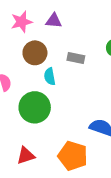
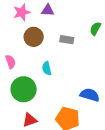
cyan semicircle: (50, 76) -> (47, 68), moved
green circle: (35, 107) -> (24, 89), moved

